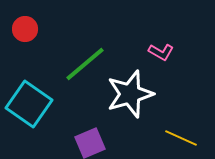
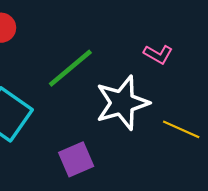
yellow line: (181, 138) -> (181, 129), moved

